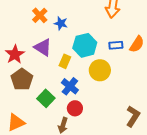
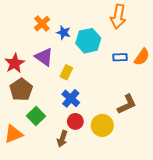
cyan hexagon: (85, 45) -> (88, 41), moved
yellow circle: (100, 70) -> (102, 125), moved
green square: (46, 98) -> (36, 116), moved
brown L-shape: (133, 116) -> (127, 104), moved, turned 30

